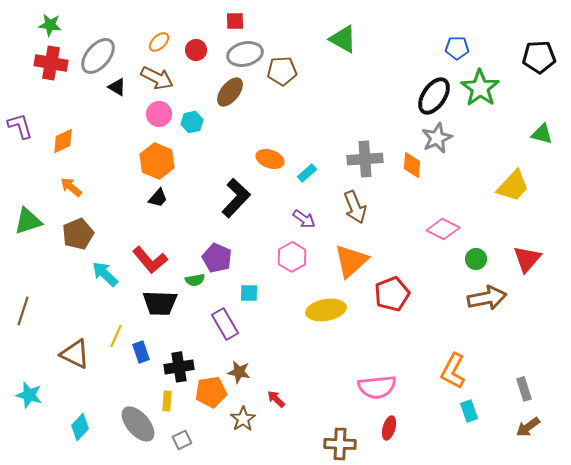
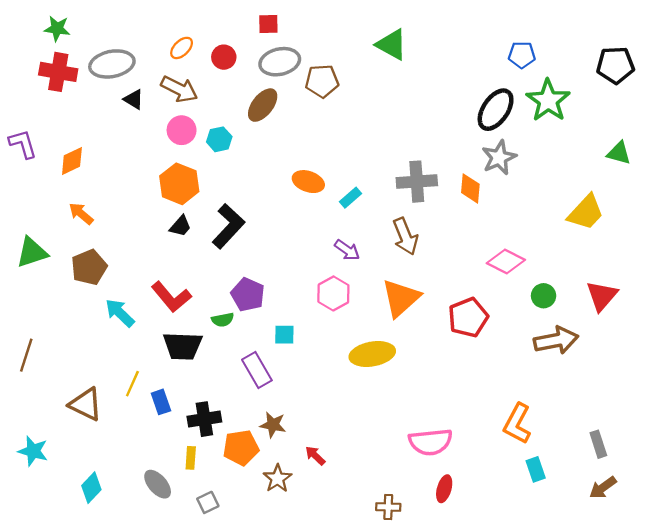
gray ellipse: (98, 56) -> (112, 64), turned 39
black L-shape: (236, 198) -> (228, 226), moved
red pentagon: (392, 294) -> (468, 317), moved
gray ellipse: (138, 424) -> (158, 484), size x0.7
brown cross: (340, 444) -> (388, 507), size x0.7

